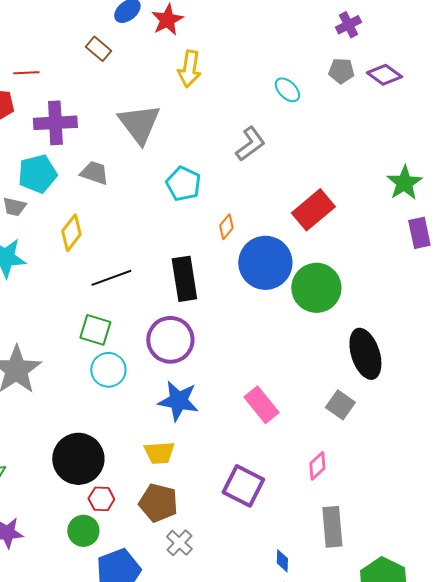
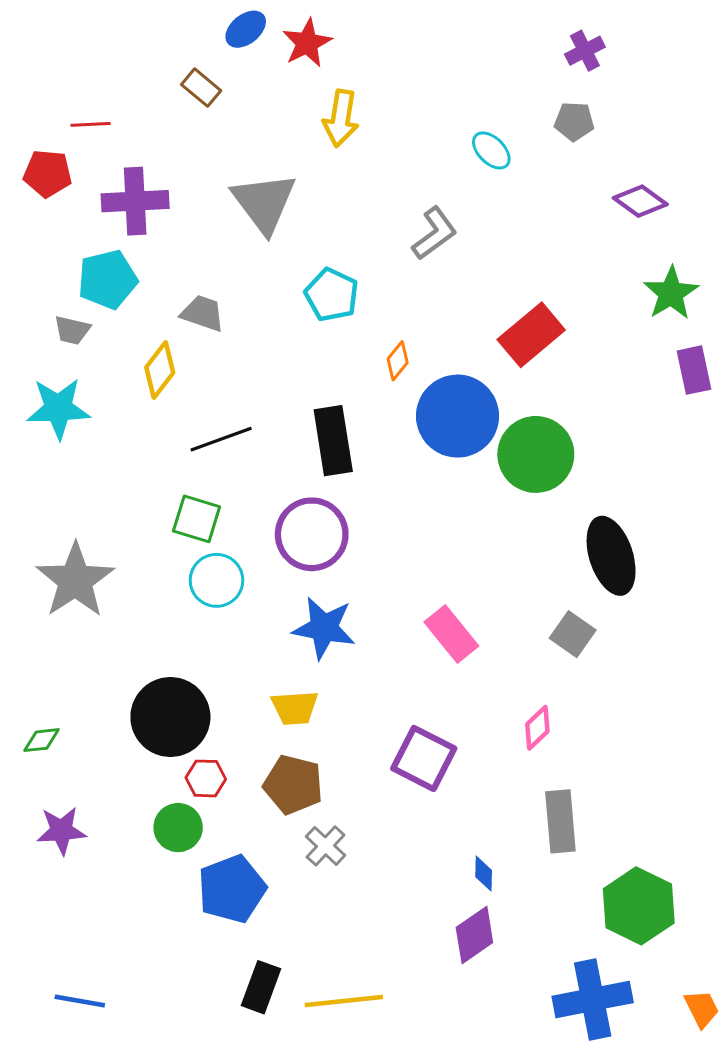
purple diamond: (384, 75) -> (640, 201), moved
gray trapezoid: (94, 173) -> (203, 313), moved

